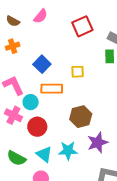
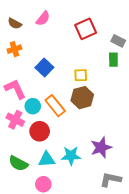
orange rectangle: (52, 89) -> (55, 106), moved, turned 50
brown hexagon: (81, 117) -> (82, 98), moved
cyan triangle: (44, 154) -> (47, 159), turned -42

